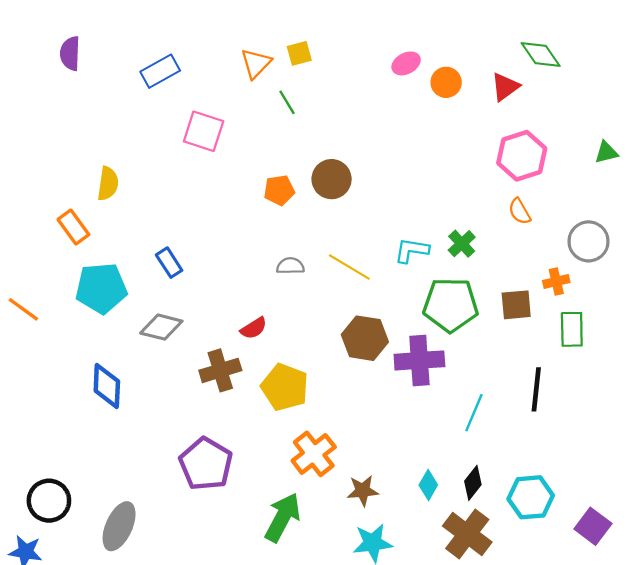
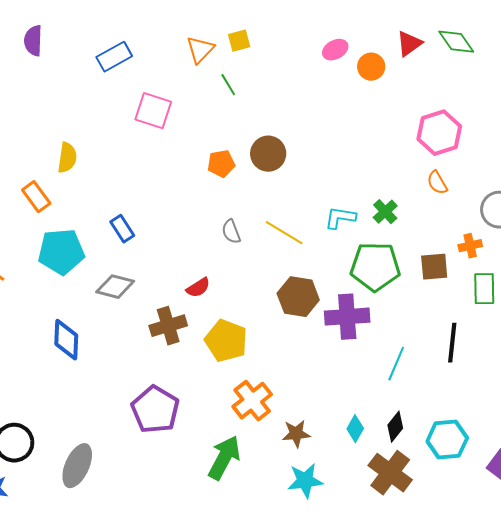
red triangle: (505, 87) -> (409, 44), moved
gray semicircle: (290, 266) -> (231, 232), turned -110

